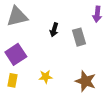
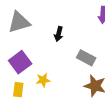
gray rectangle: (79, 37) -> (86, 58), moved, turned -42
yellow star: (46, 77) -> (43, 80), moved

